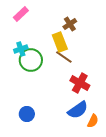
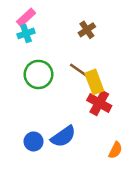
yellow rectangle: (60, 42) -> (94, 82), moved
cyan cross: (21, 49) -> (26, 33), moved
blue semicircle: (78, 110) -> (63, 137), moved

